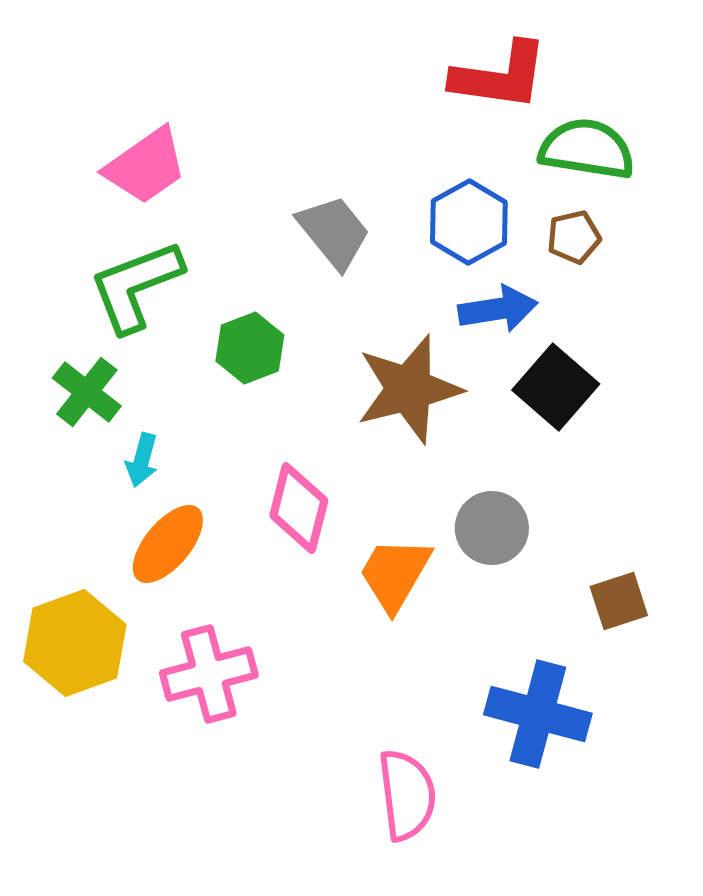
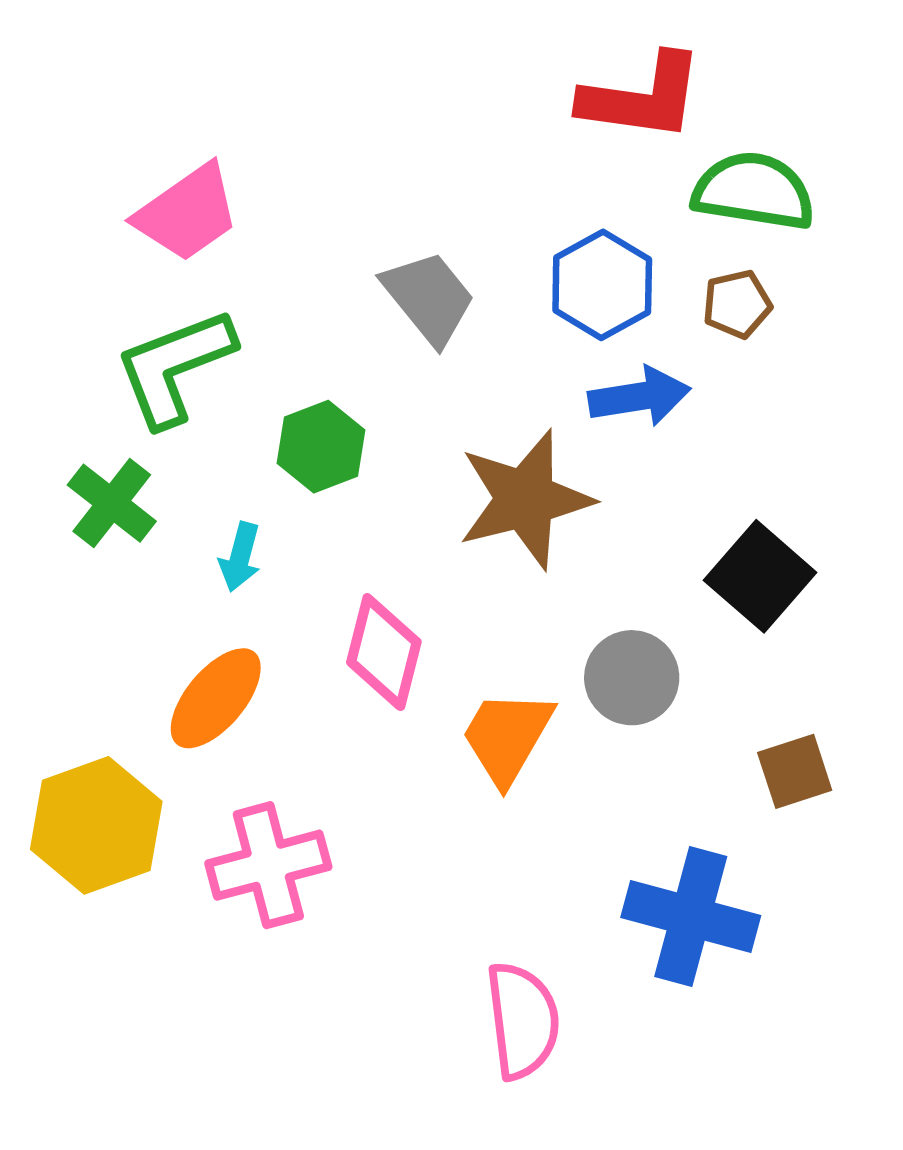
black square: (556, 387) -> (760, 576), moved
cyan arrow: (142, 460) -> (240, 557), moved

